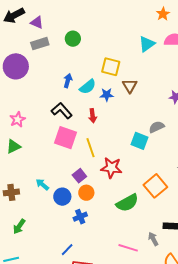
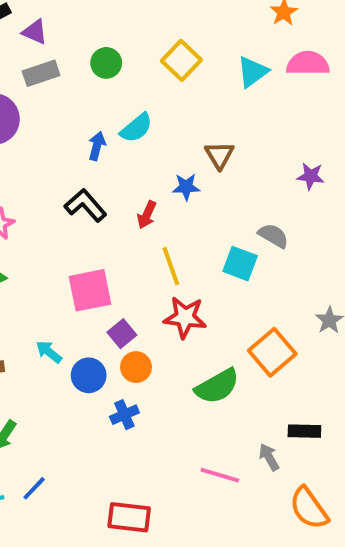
yellow square: (111, 67) -> (181, 60), moved, turned 30
cyan semicircle: (88, 87) -> (136, 128), moved
blue star: (107, 95) -> (186, 187), moved
red arrow: (93, 116) -> (147, 215), turned 32
gray semicircle: (157, 127) -> (273, 236), turned 56
pink square: (66, 138) -> (90, 290), moved, turned -30
yellow line: (90, 148) -> (171, 266), moved
blue line: (67, 250) -> (34, 488), moved

